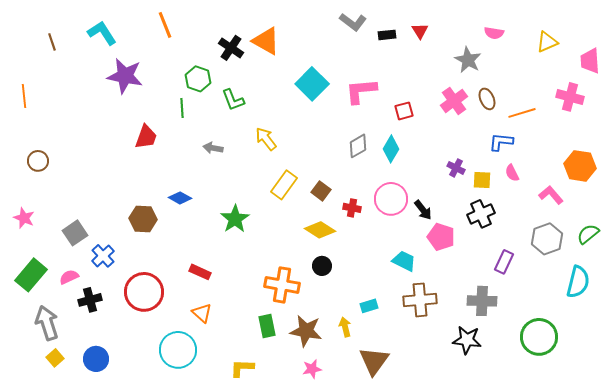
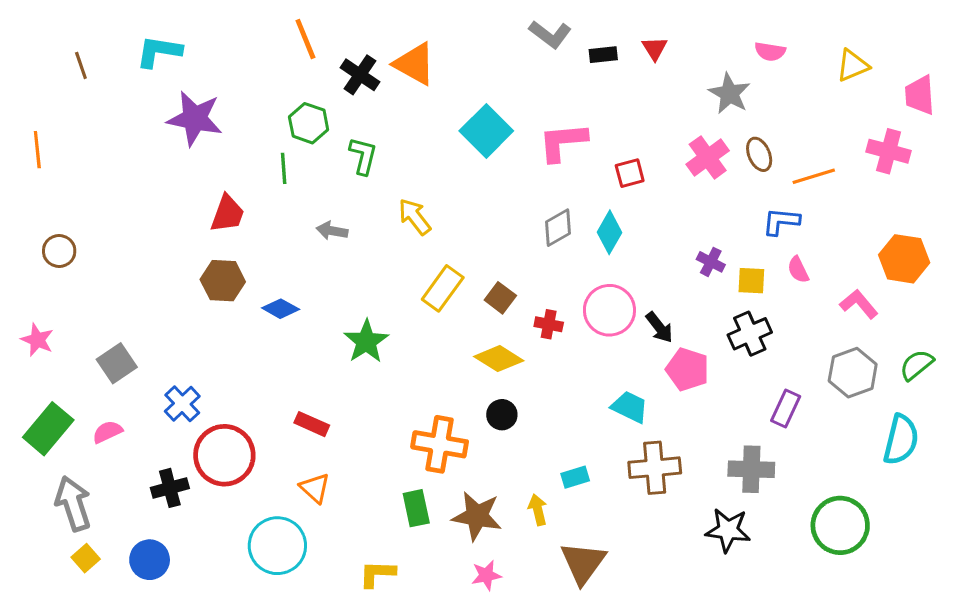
orange line: (165, 25) -> (305, 39), moved
cyan L-shape: (102, 33) -> (159, 51), turned -48
green L-shape: (233, 100) -> (363, 156), turned -145
brown hexagon: (143, 219) -> (223, 281), moved
blue cross: (103, 256) -> (182, 404), moved
black cross: (90, 300) -> (170, 488), moved

